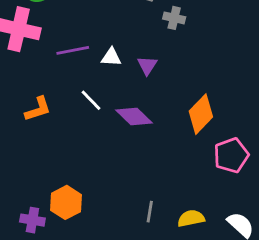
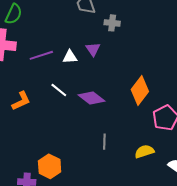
purple triangle: (147, 65) -> (93, 49), moved
gray line: (150, 212) -> (104, 142), moved
yellow semicircle: (191, 218) -> (144, 151), moved

